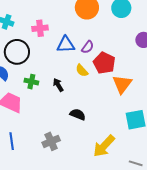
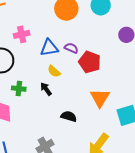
purple semicircle: (88, 47) -> (71, 48), turned -96
yellow semicircle: (82, 70) -> (54, 71), moved
orange triangle: (122, 84) -> (100, 98), moved

